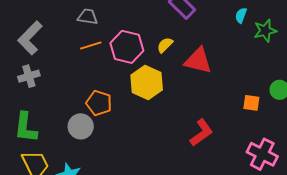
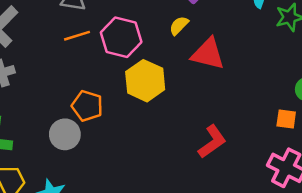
yellow semicircle: (165, 45) -> (179, 26), moved
orange square: (251, 103) -> (286, 119), moved

